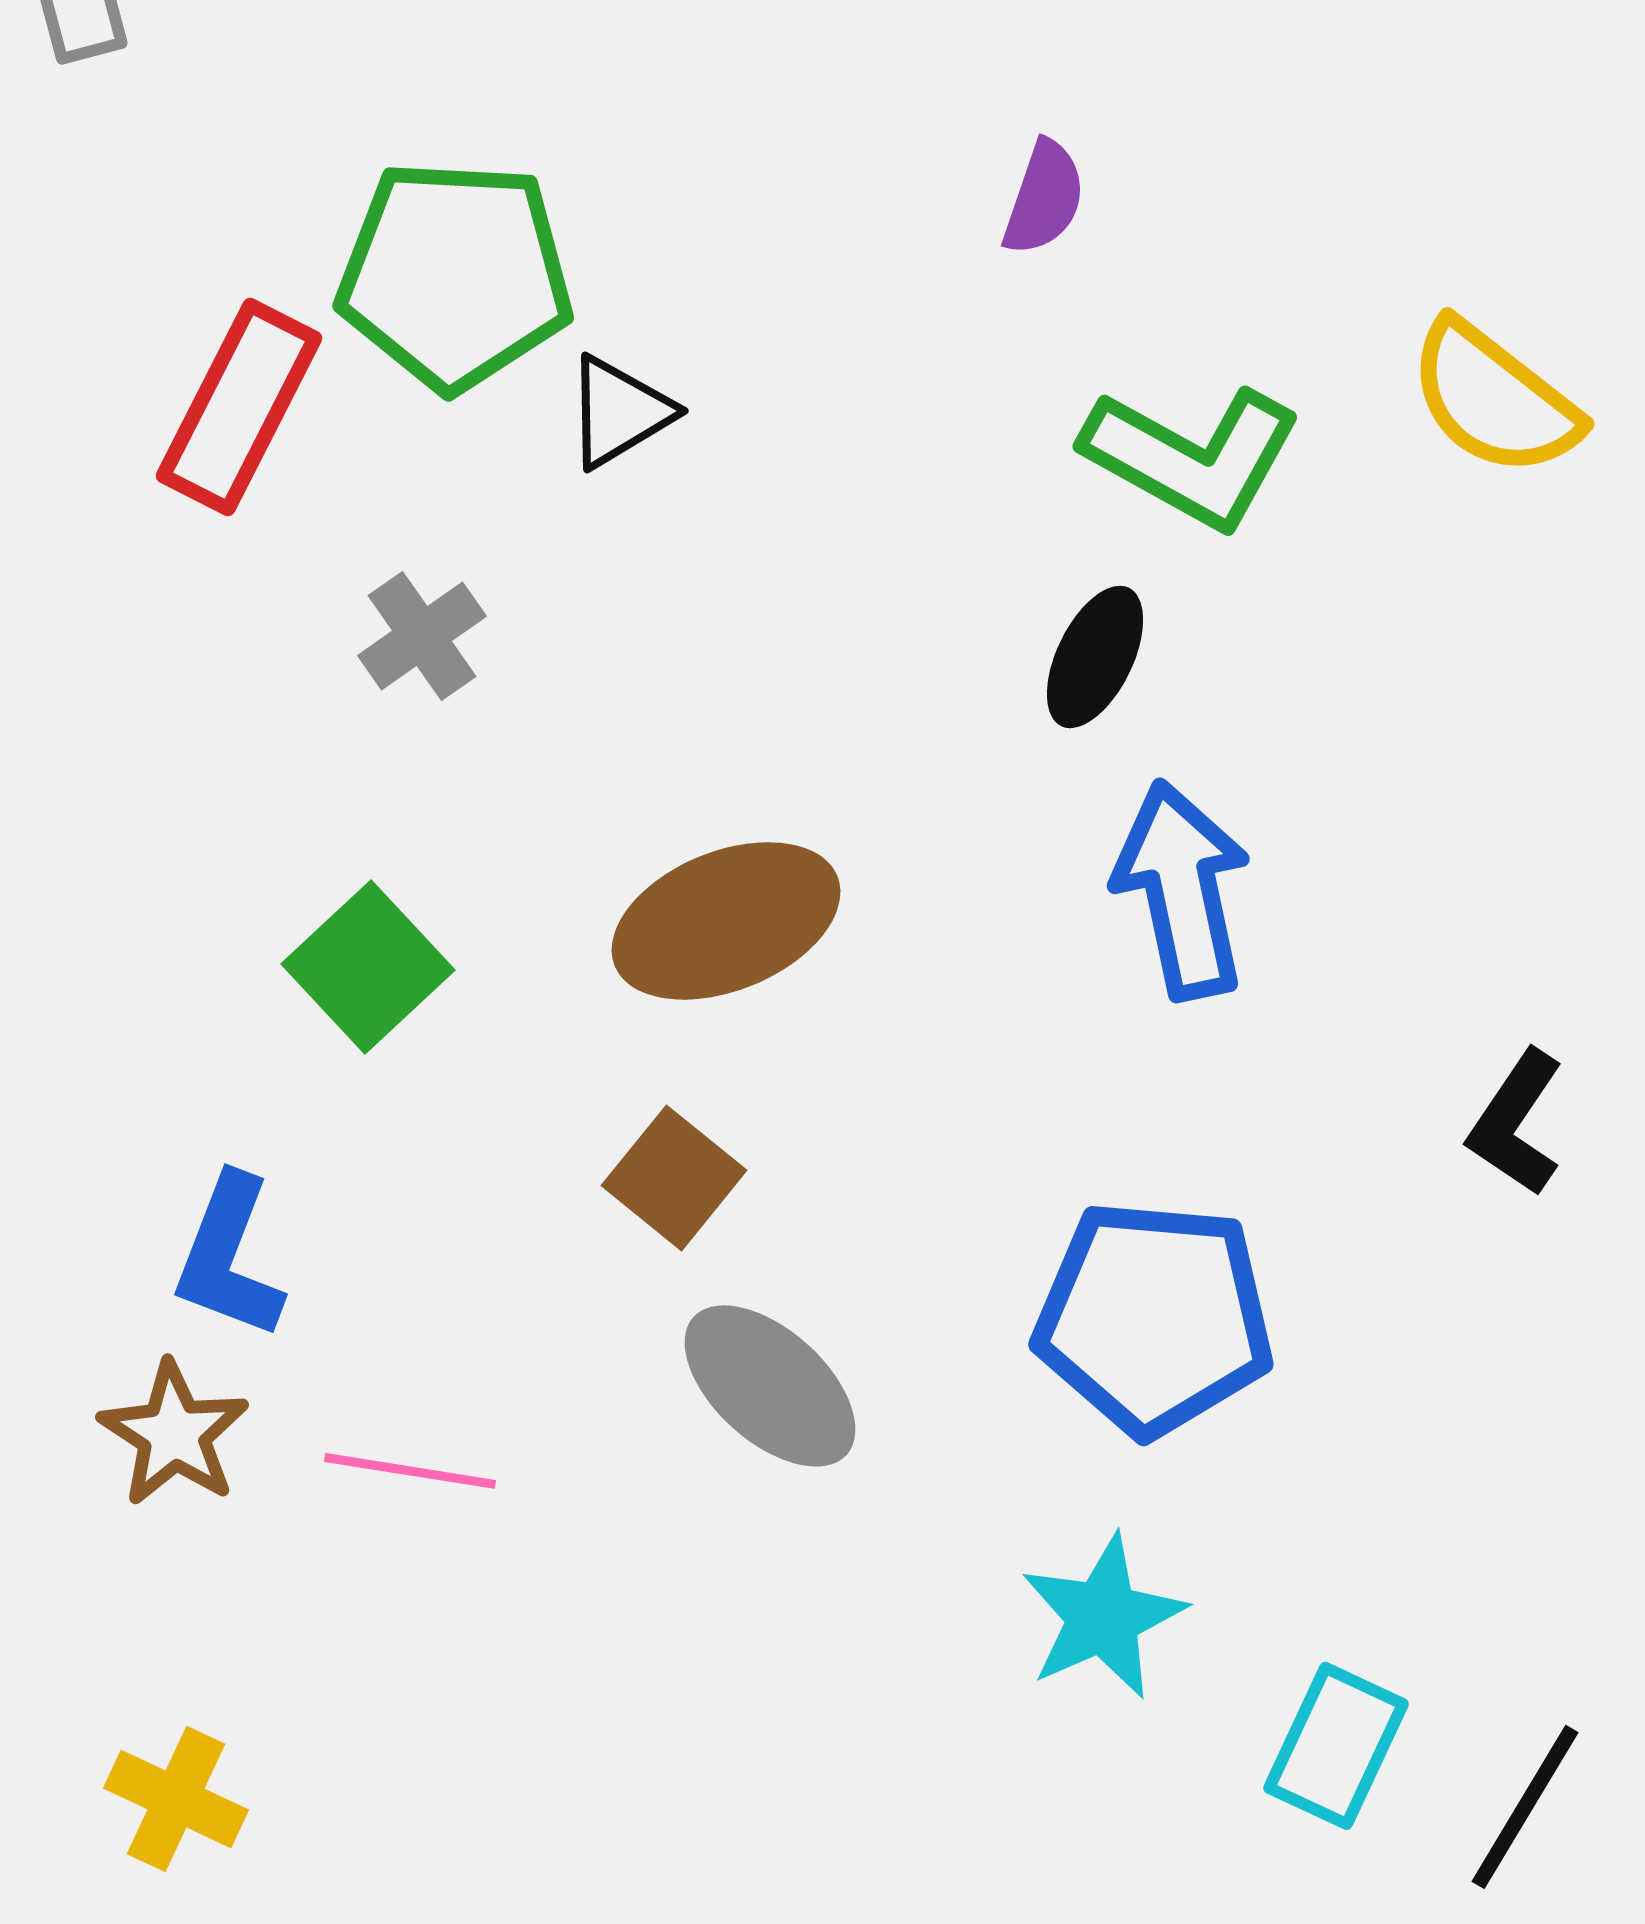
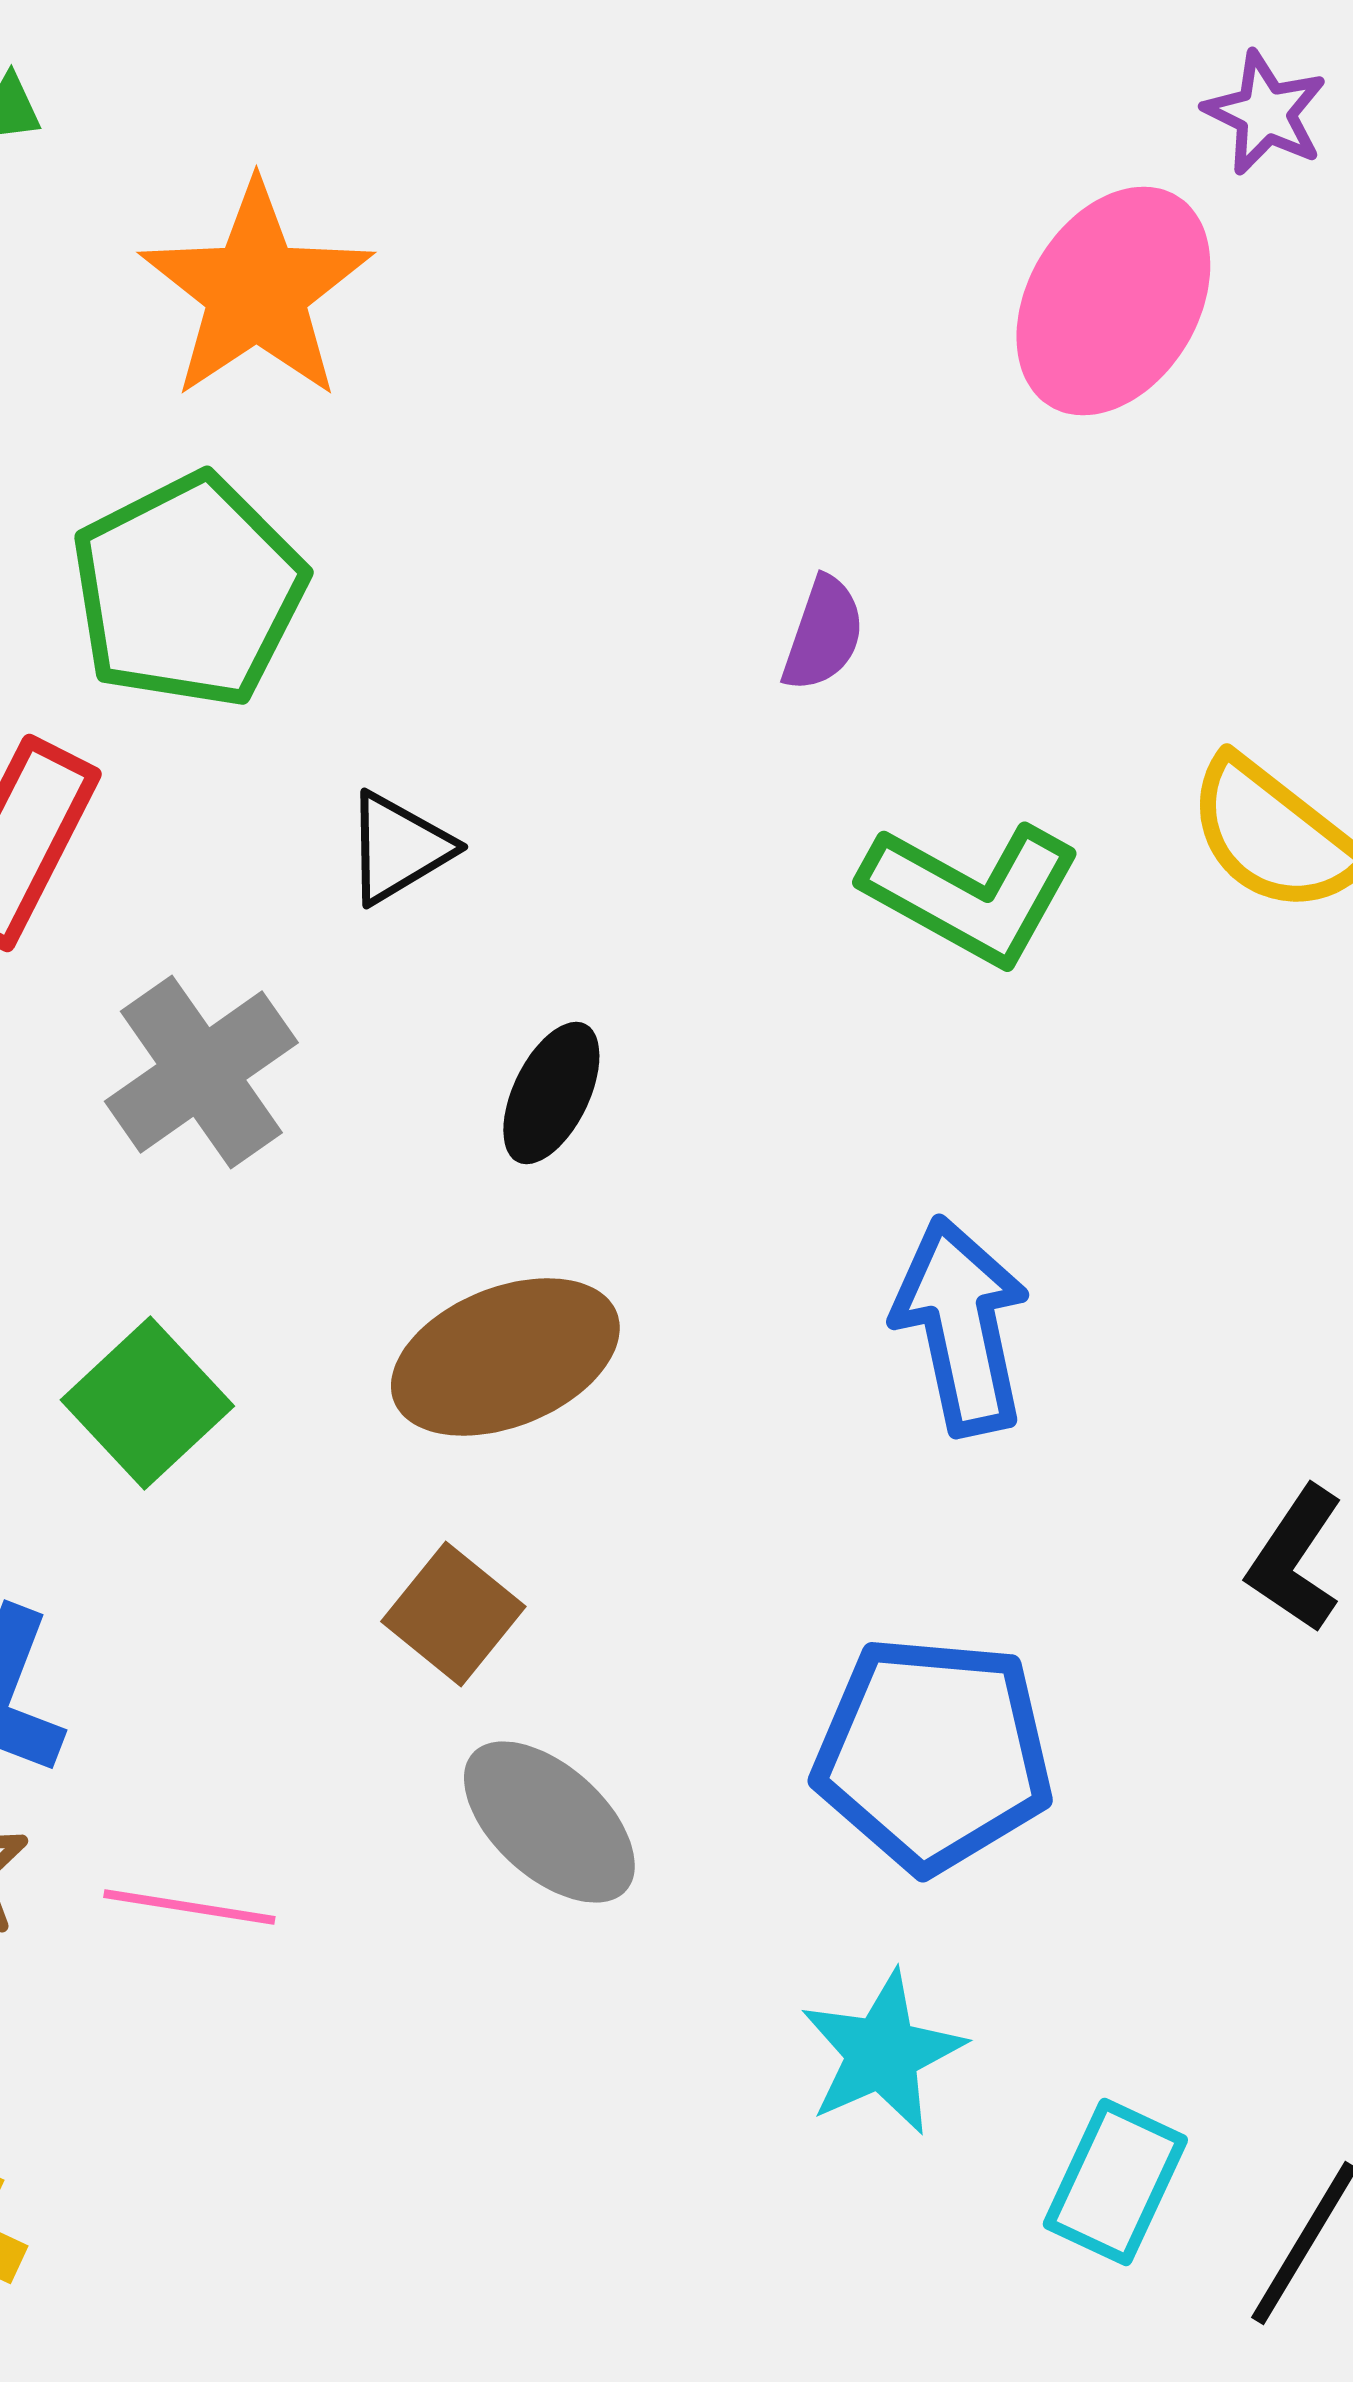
green pentagon: (455, 275) -> (188, 591), moved, turned -30
gray cross: (422, 636) -> (201, 1072), size x1.5
black ellipse: (1095, 657) -> (551, 1093), moved

